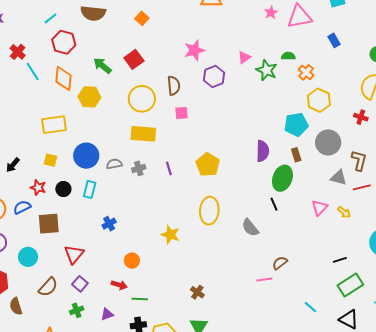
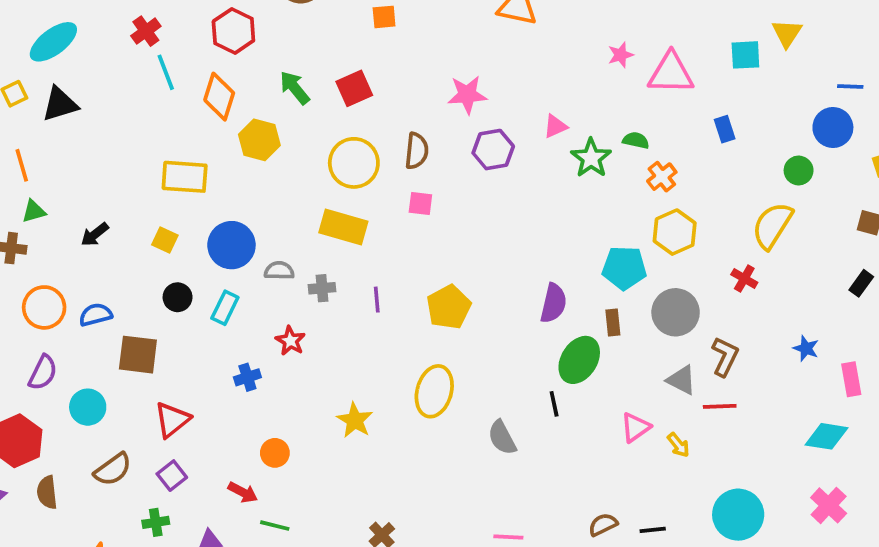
orange square: (142, 18) -> (384, 17), turned 32
red star: (38, 188) -> (290, 341), moved
brown semicircle: (280, 263) -> (603, 525), moved

